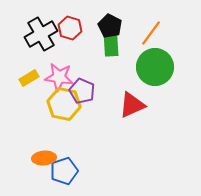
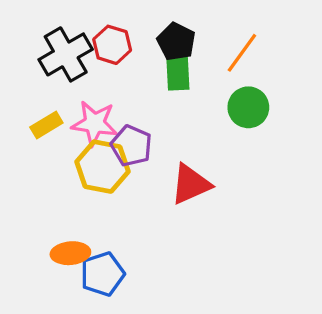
green circle: (155, 67) -> (248, 107), size x0.7
red triangle: (132, 105) -> (191, 184), moved

